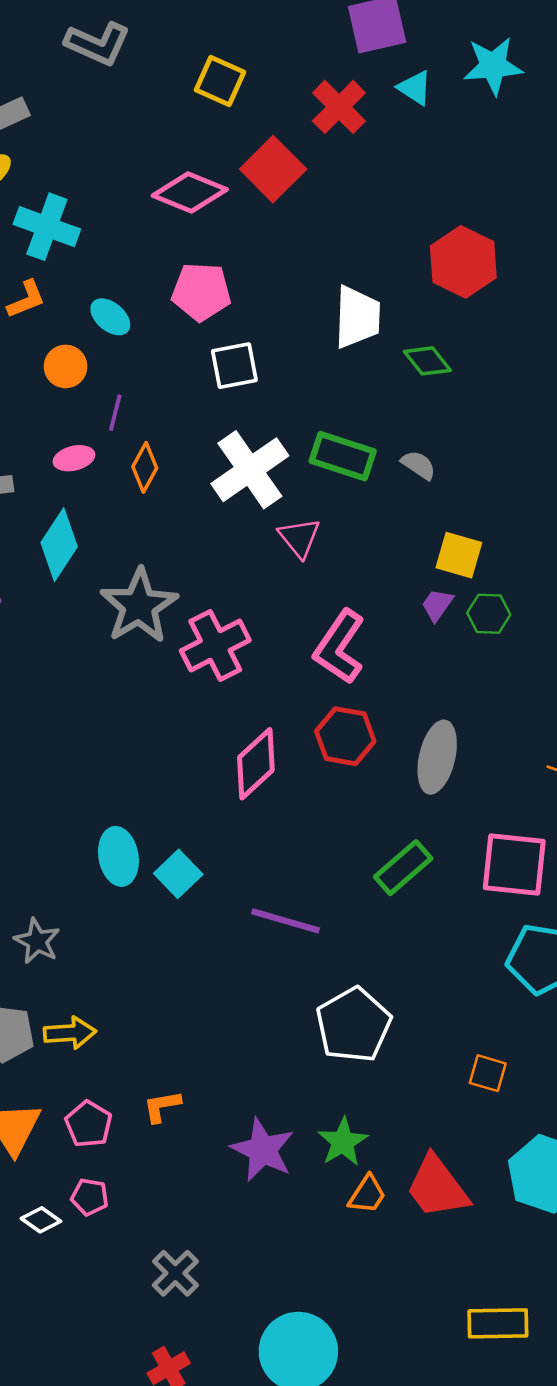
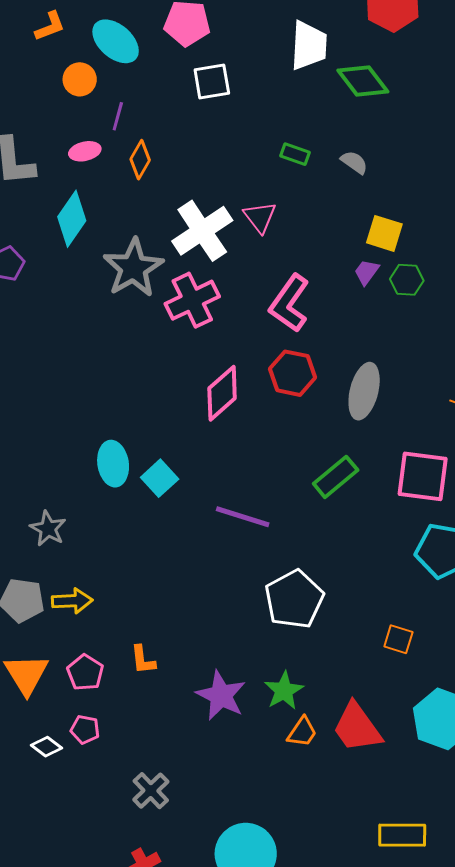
cyan ellipse: (110, 317) -> (116, 41), size x1.5
green diamond: (427, 361) -> (363, 81), size x1.4
green rectangle: (343, 456) -> (295, 154), size x0.6
white cross: (250, 470) -> (202, 231), moved
orange L-shape: (162, 1106) -> (143, 660), turned -88

